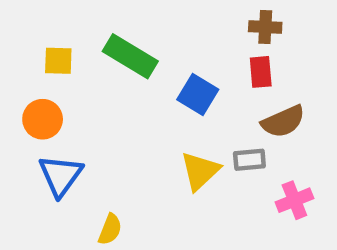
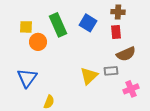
green rectangle: (130, 56) -> (58, 25), turned 35
blue square: (198, 94) -> (88, 23), moved
orange circle: (43, 119) -> (38, 42), moved

